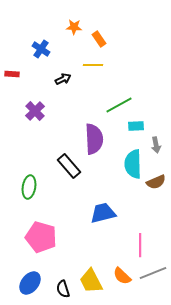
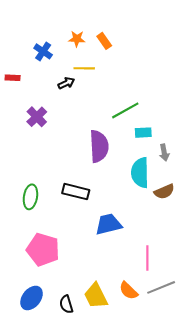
orange star: (74, 27) -> (77, 39), moved
yellow line: (93, 65) -> (84, 68), moved
black rectangle: (69, 166) -> (76, 192), moved, turned -35

